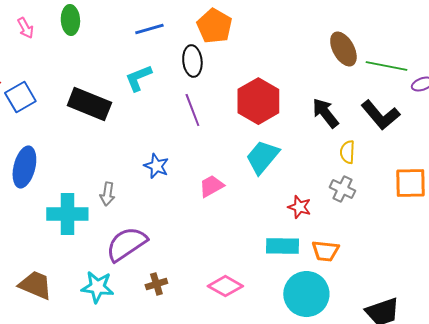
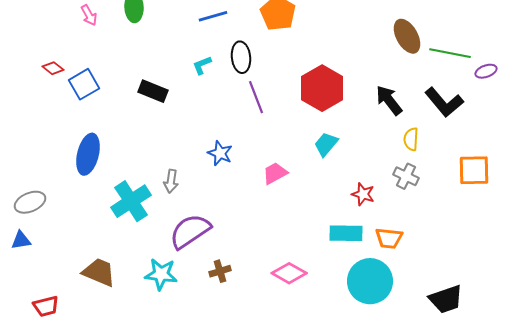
black ellipse: (192, 61) -> (241, 57), moved
cyan L-shape: (138, 78) -> (202, 65), size x0.7
black rectangle: (89, 104) -> (153, 91), size x0.7
cyan trapezoid: (262, 157) -> (326, 144), size x0.7
cyan cross: (67, 214) -> (131, 201), turned -33

